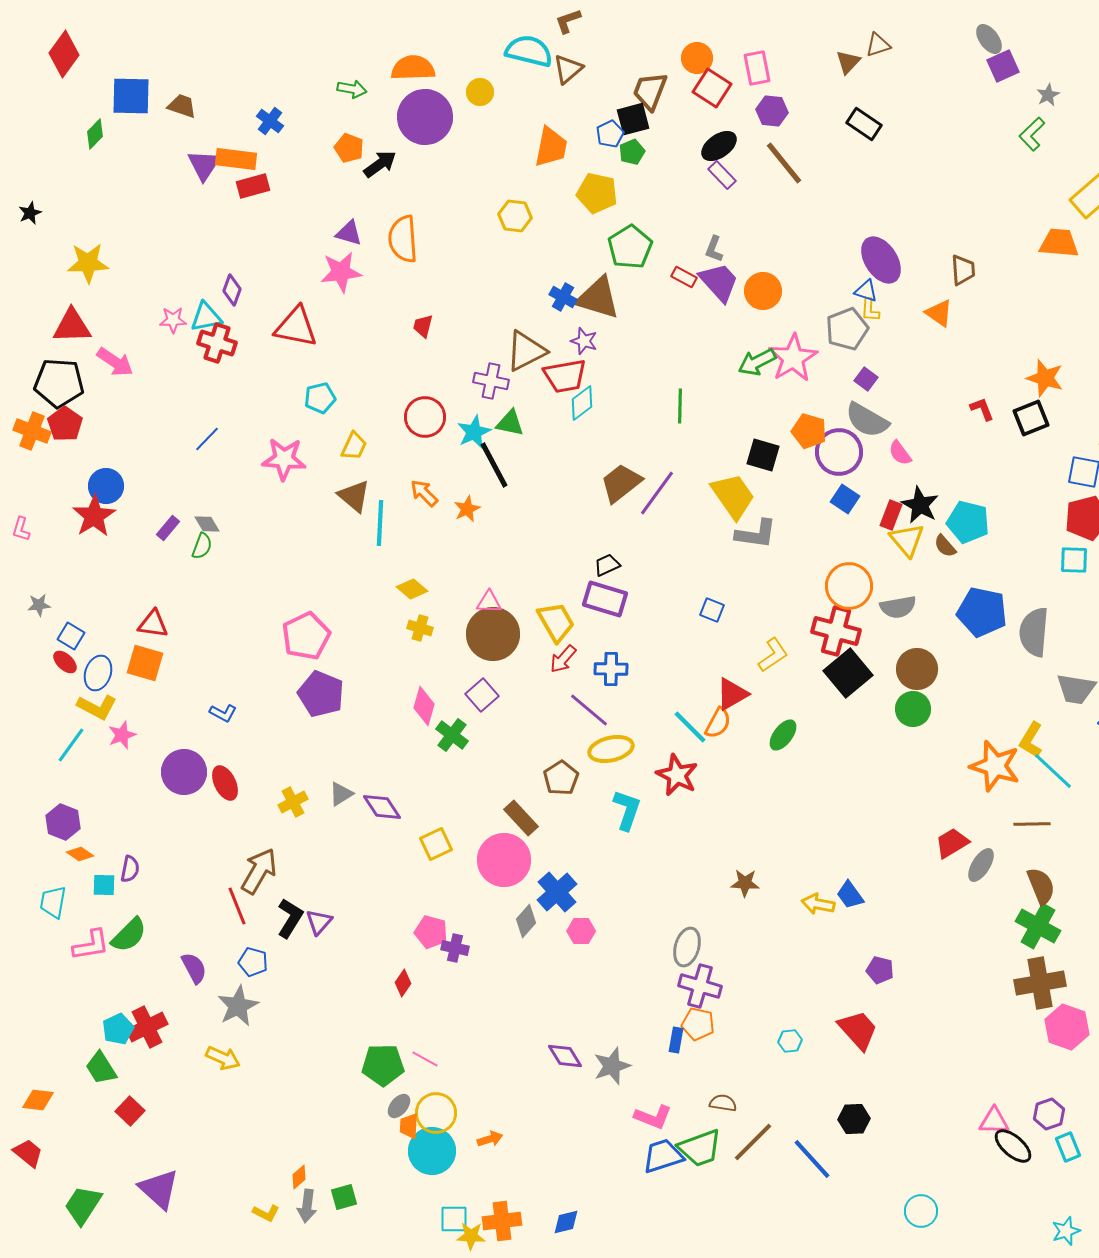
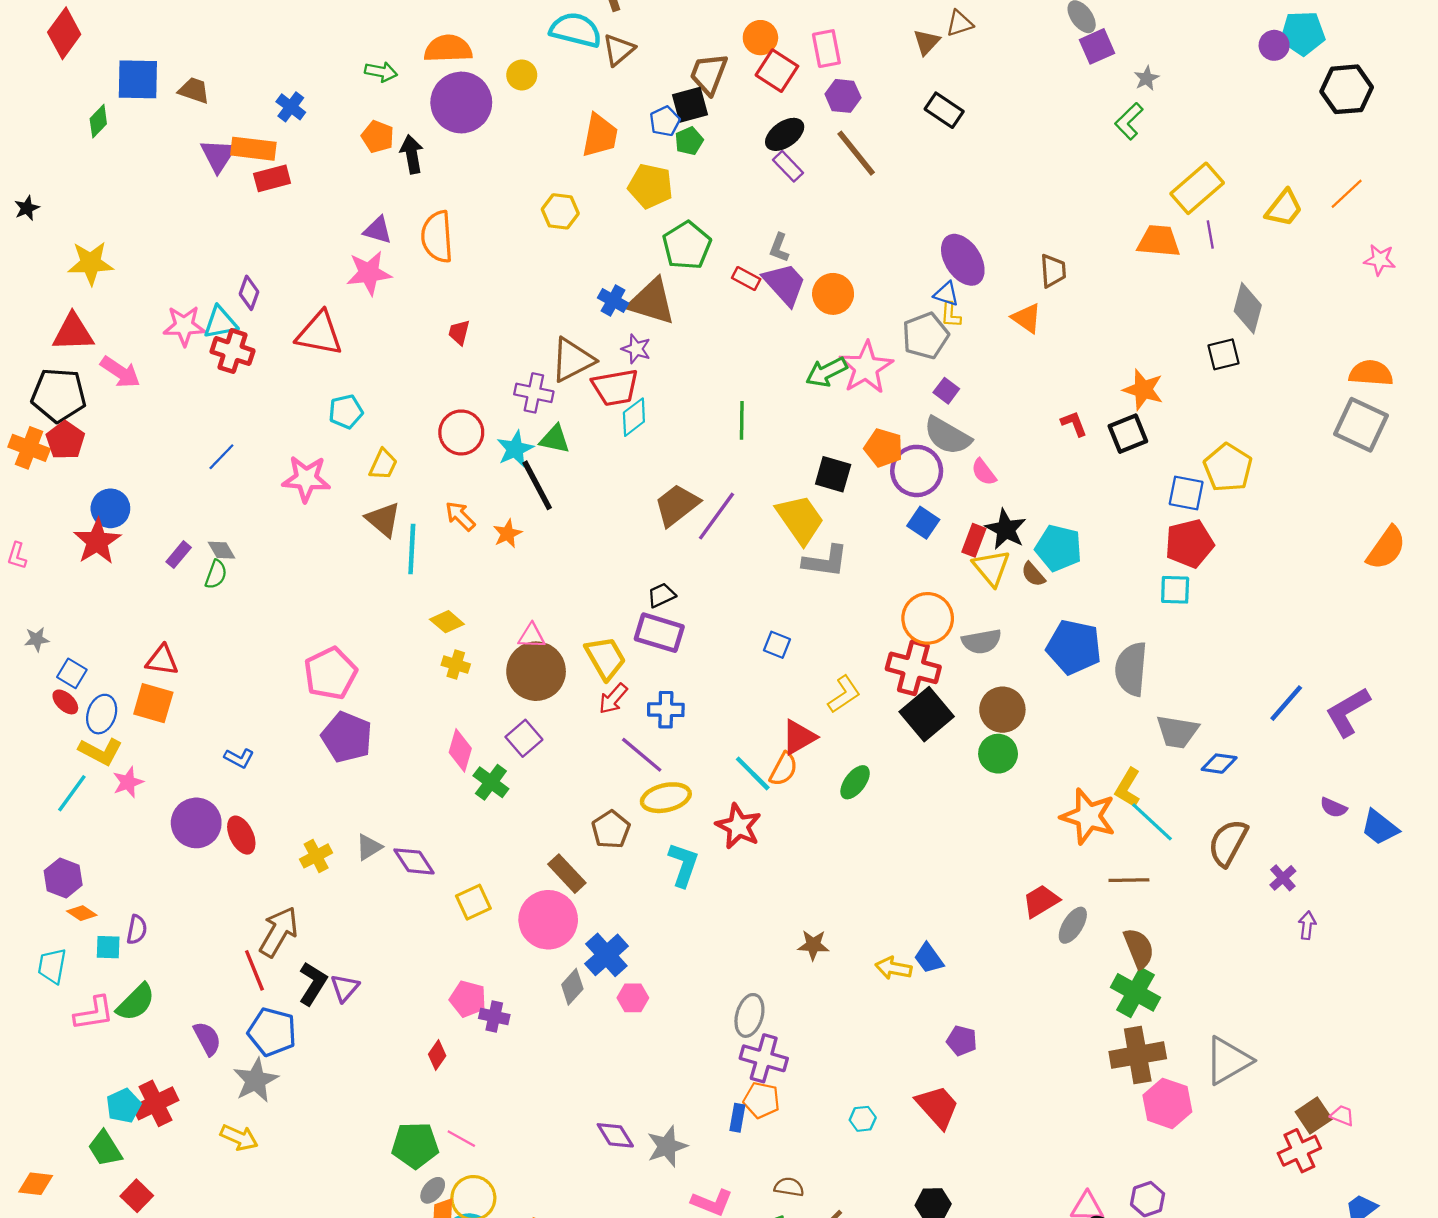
black arrow: (380, 164) -> (412, 154), turned -64
pink star: (173, 320) -> (184, 326), size x1.4
blue pentagon: (253, 962) -> (272, 1032), size x1.5

